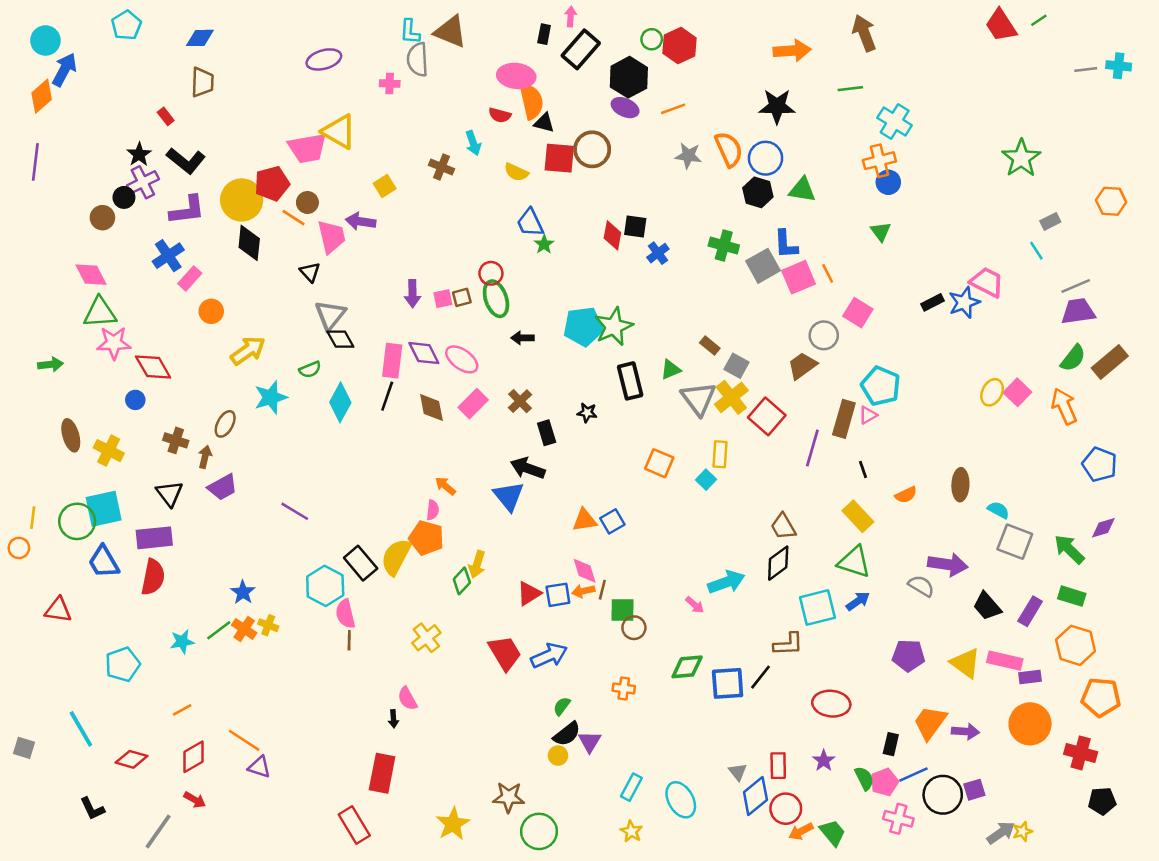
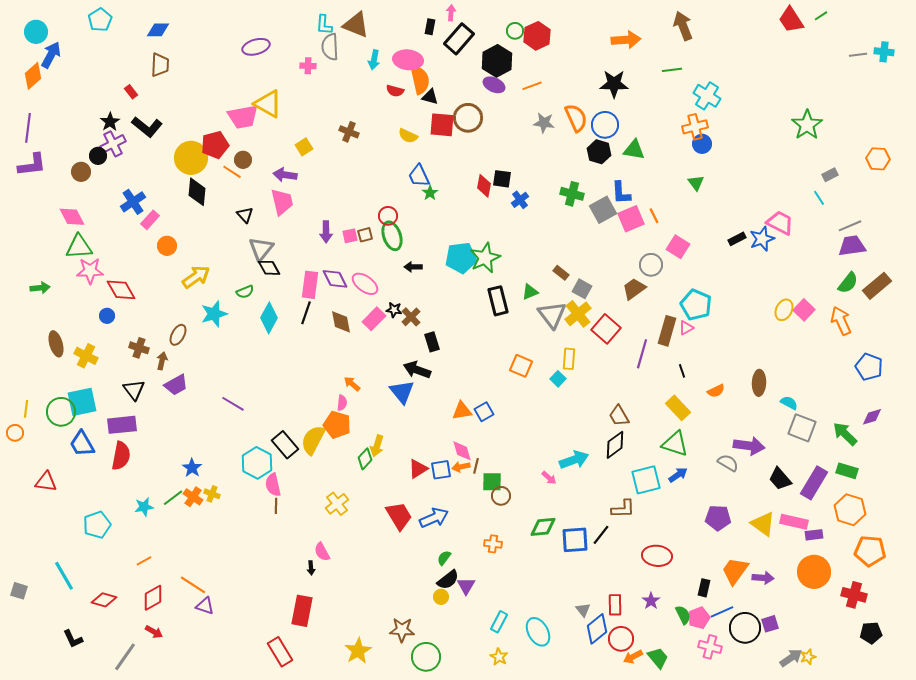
cyan arrow: (473, 143) -> (374, 60), moved, turned 30
purple L-shape: (187, 210) -> (32, 165), moved
pink trapezoid: (331, 237) -> (282, 202), moved
black star: (587, 413) -> (394, 310), moved
purple rectangle: (1030, 611) -> (814, 483), size x1.4

